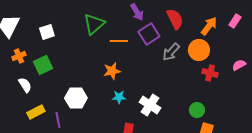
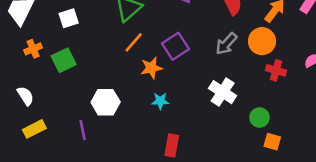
purple square: (149, 34) -> (176, 46), moved
orange line: (119, 41) -> (134, 42), moved, turned -48
white semicircle: (25, 85) -> (25, 96), moved
white cross: (150, 105) -> (223, 92), moved
yellow rectangle: (36, 112) -> (34, 129), moved

